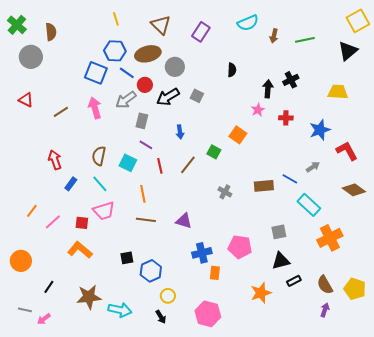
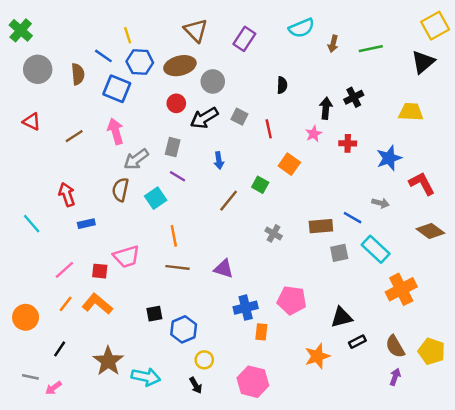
yellow line: (116, 19) -> (128, 35), moved
brown semicircle: (51, 32) -> (78, 74), moved
blue line: (127, 73) -> (103, 56), moved
gray arrow: (126, 100) -> (136, 159), moved
cyan square: (128, 163) -> (156, 198), turned 30
red line: (160, 166) -> (269, 129), moved
gray arrow: (313, 167) -> (381, 203), turned 48
blue rectangle: (71, 184) -> (86, 224), turned 40
cyan line: (100, 184) -> (32, 224), moved
orange line: (32, 211) -> (66, 304), moved
gray square: (279, 232) -> (339, 253), moved
brown star: (89, 297) -> (108, 361), turned -30

